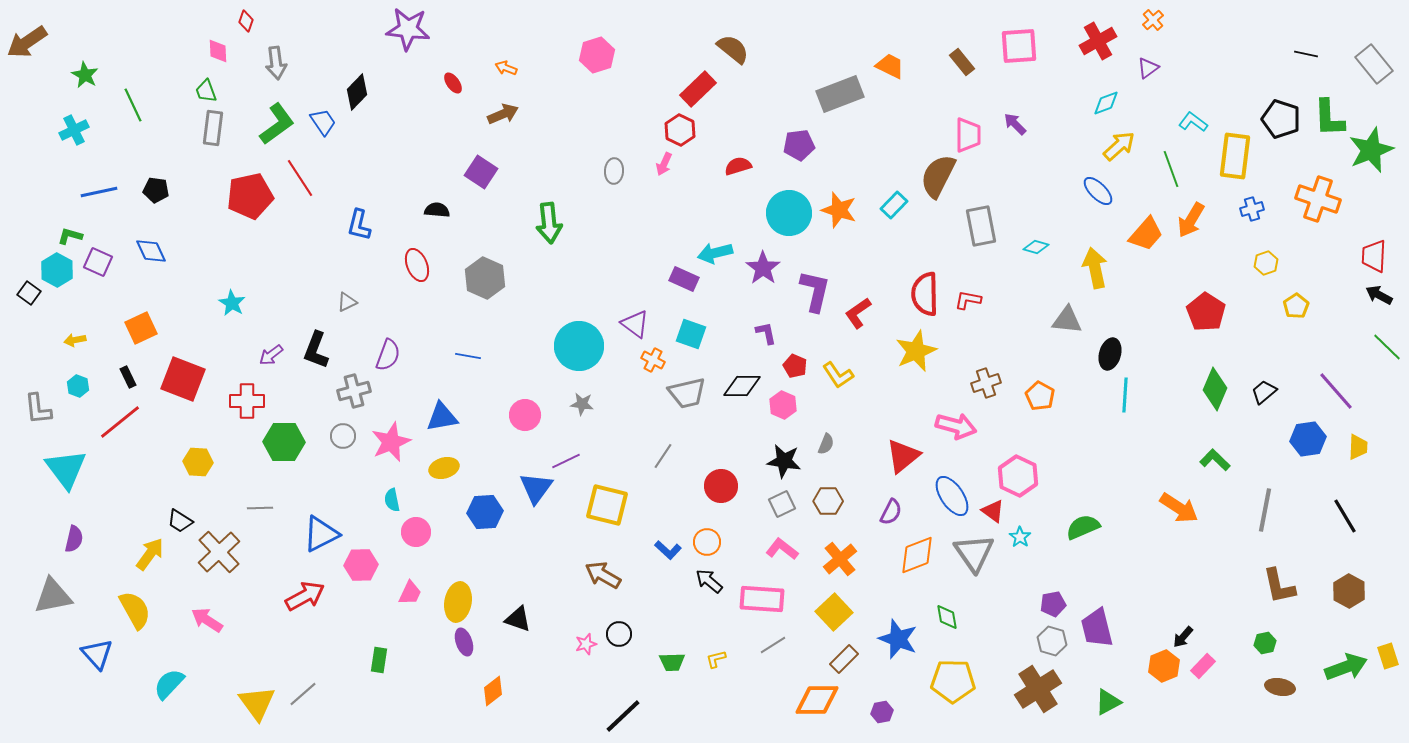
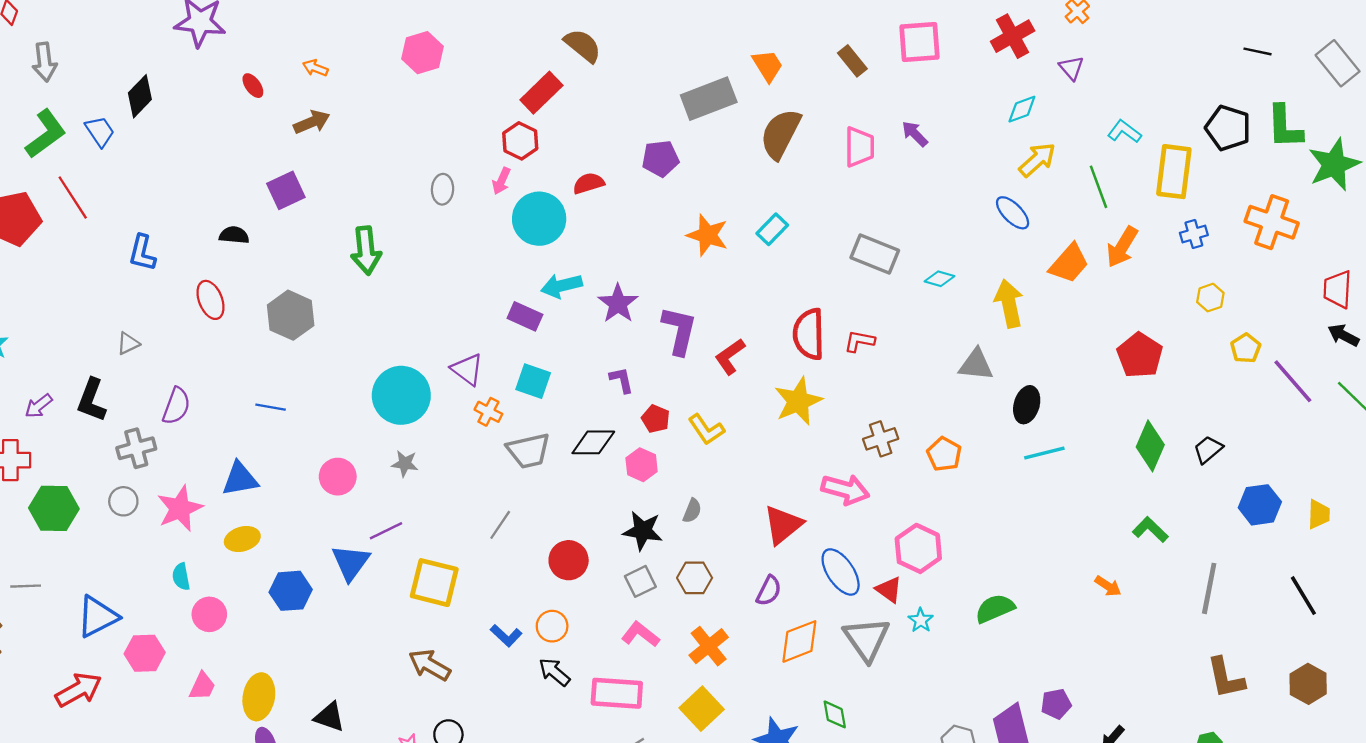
orange trapezoid: (890, 66) -> (768, 66), turned 32
purple triangle: (1148, 68) -> (1071, 68), turned -35
purple square: (481, 172) -> (286, 190), turned 32
brown semicircle: (938, 176) -> (781, 134), moved
cyan circle: (789, 213) -> (539, 219), moved
gray rectangle: (981, 226) -> (875, 254), turned -57
purple line: (1336, 391) -> (1293, 381), moved
cyan line: (1125, 395) -> (1044, 453), turned 72
orange arrow: (1179, 508) -> (1108, 586), size x0.6
purple pentagon: (1053, 604) -> (1056, 704), moved

